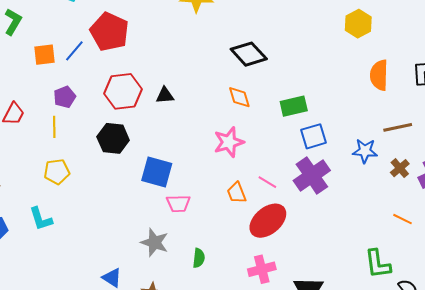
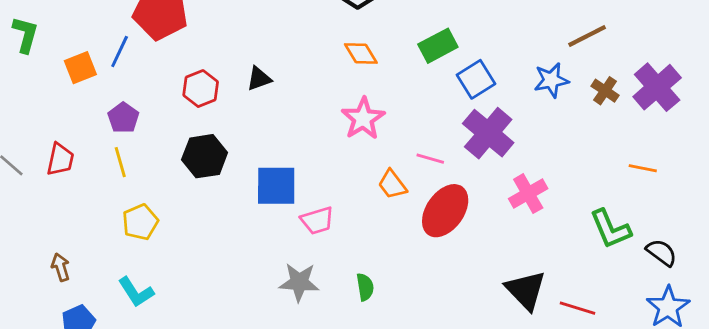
red hexagon: (123, 91) -> (201, 89), size x0.7
orange line: (402, 219) -> (643, 168), moved
pink cross: (262, 269) -> (528, 194), moved

